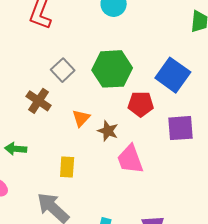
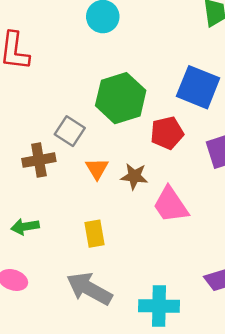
gray square: (63, 70) -> (70, 131), moved
brown cross: (39, 101) -> (39, 160), turned -30

